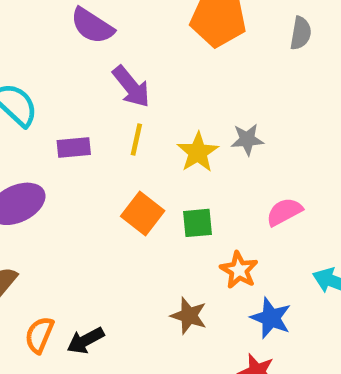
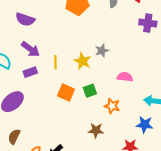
purple arrow: (131, 87) -> (30, 49), moved
pink semicircle: (284, 212) -> (125, 77), turned 49
blue star: (271, 318) -> (145, 125), moved

